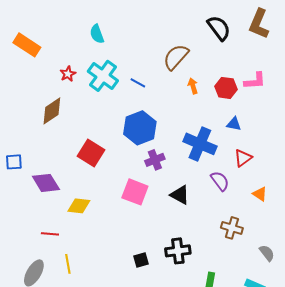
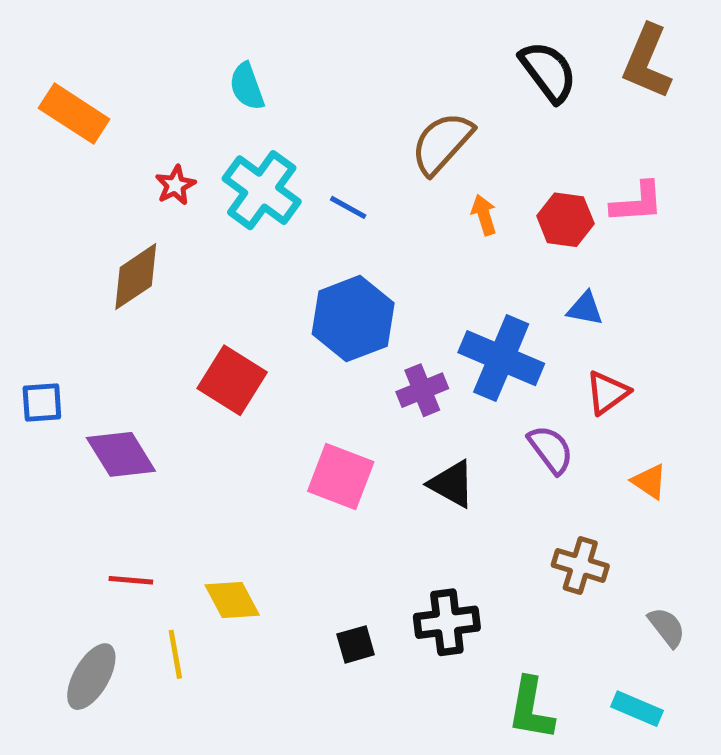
purple cross: (155, 160) -> (422, 390), moved
yellow diamond: (79, 206) -> (232, 600), moved, turned 55

